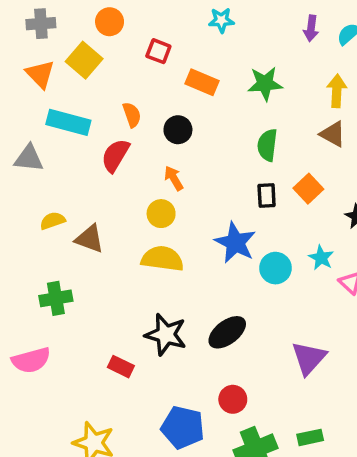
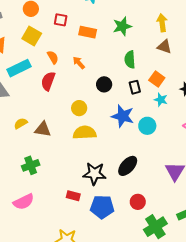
yellow square: (84, 60) -> (32, 36), moved
cyan rectangle: (68, 122) -> (19, 68), turned -30
black circle: (178, 130) -> (104, 84), moved
orange arrow: (174, 178) -> (79, 63), moved
cyan star: (321, 258) -> (161, 100), moved
blue pentagon: (183, 427) -> (102, 207), moved

